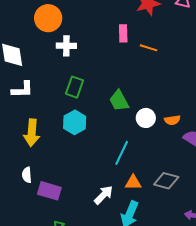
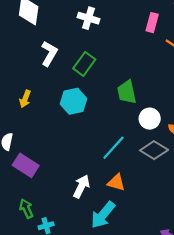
white L-shape: (22, 90) -> (49, 54), moved, turned -75
yellow arrow: (32, 133) -> (25, 99), size x0.6
gray diamond: (166, 181) -> (154, 150), moved
white arrow: (104, 195) -> (81, 186), turned -35

